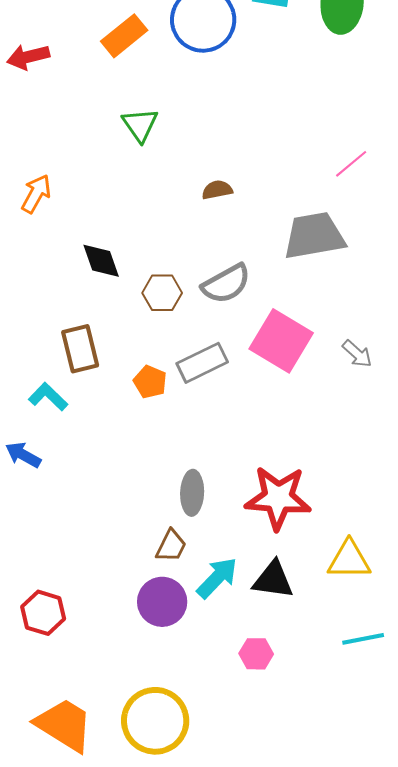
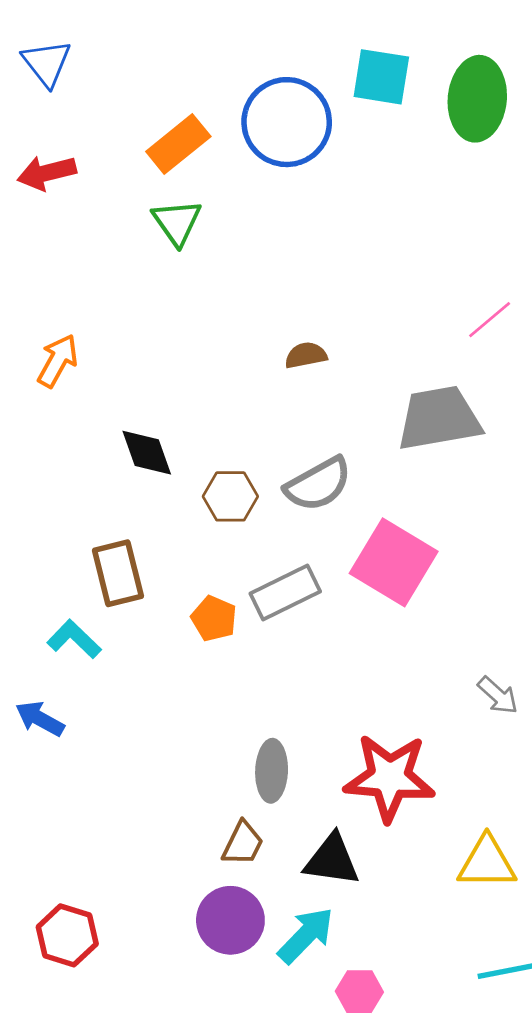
green triangle: (140, 125) -> (177, 222), moved
gray arrow: (357, 354) -> (498, 695), moved
cyan arrow: (217, 578) -> (306, 935), moved
black triangle: (273, 580) -> (332, 860), moved

